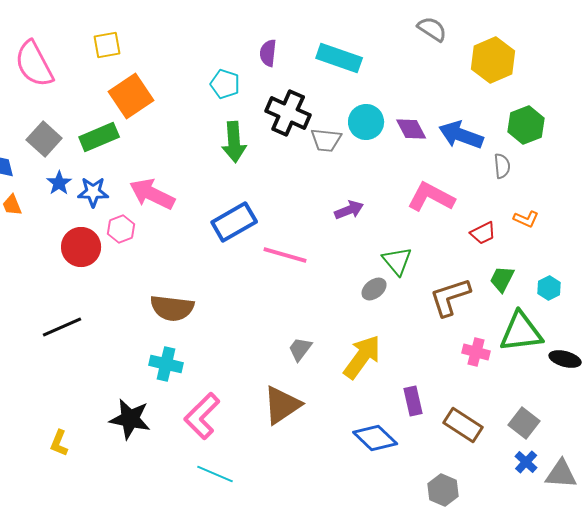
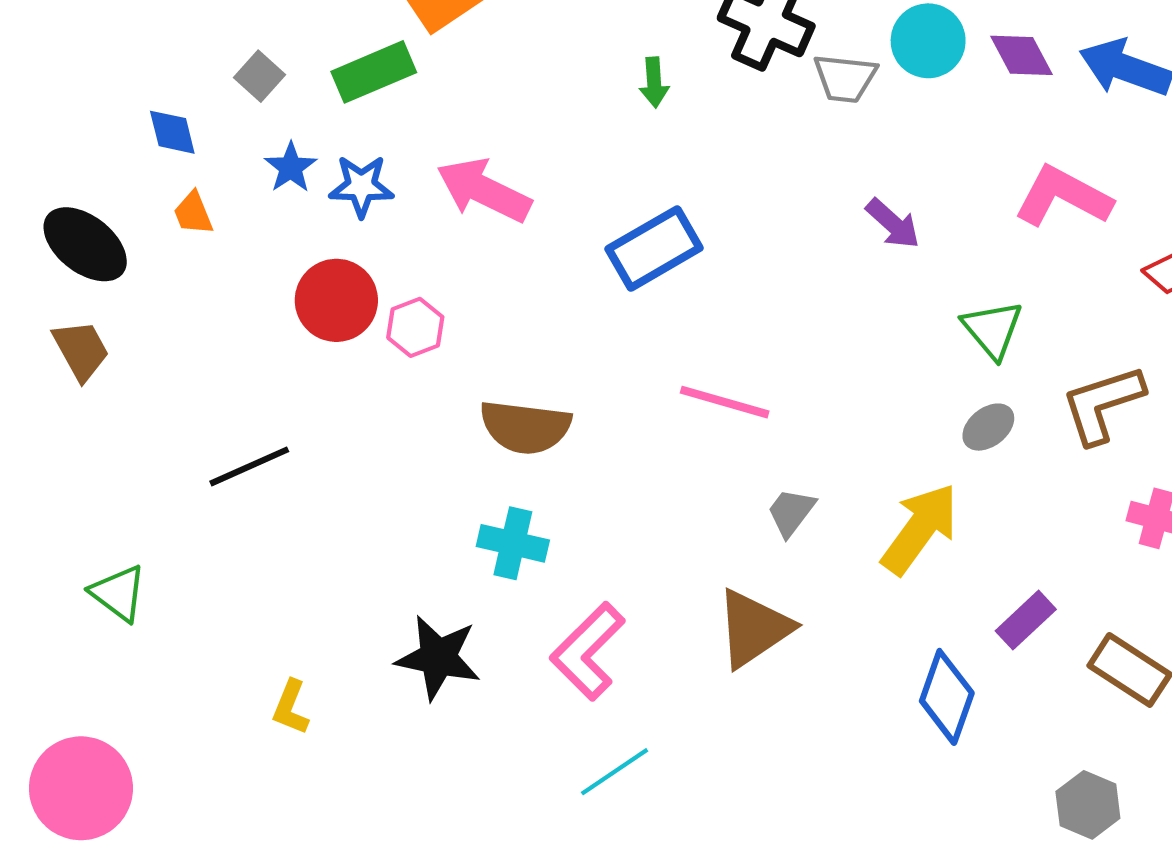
gray square: (44, 139) -> (260, 76), size x0.7
green arrow: (234, 142) -> (654, 82), size x0.6
purple arrow: (349, 210) -> (893, 224), turned 64
pink hexagon: (121, 229) -> (415, 327), moved
pink line: (285, 255) -> (725, 402), moved
gray ellipse: (374, 289) -> (988, 427), moved
black line: (62, 327) -> (249, 466), moved
purple rectangle: (413, 401) -> (1026, 620), turned 60
blue diamond: (375, 438) -> (947, 697), turned 66
cyan line: (215, 474) -> (615, 772), turned -57

